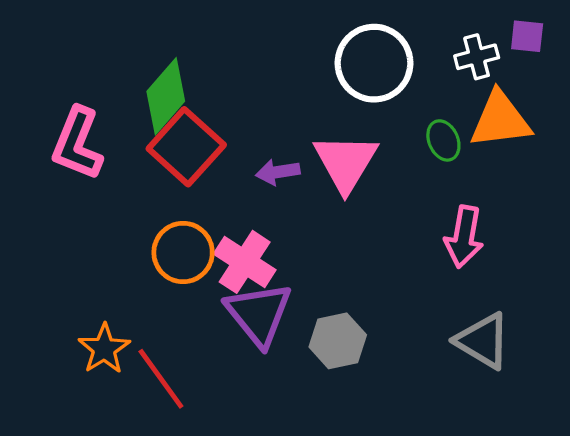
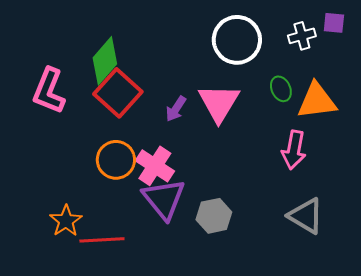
orange triangle: (500, 120) -> (317, 101), moved
purple arrow: (278, 172) -> (176, 109), turned -48
red line: (161, 379) -> (102, 240), turned -57

